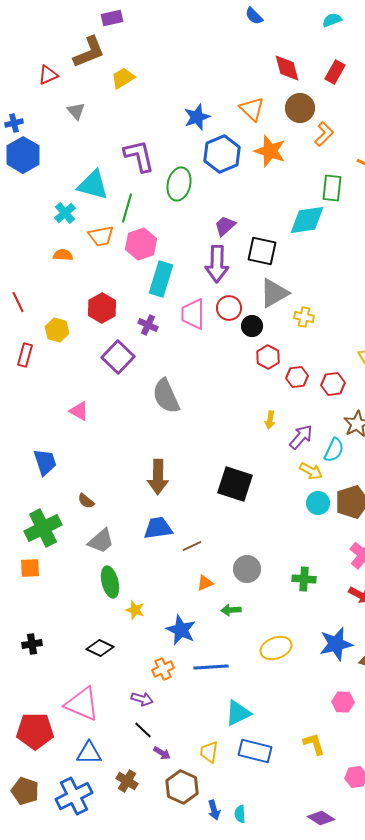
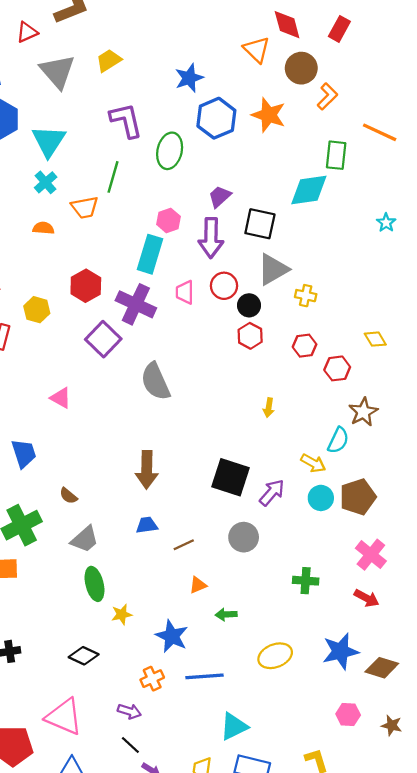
yellow trapezoid: (123, 78) -> (109, 61), moved
orange triangle: (252, 109) -> (257, 50), moved
gray triangle: (76, 111) -> (58, 71), size x1.8
cyan triangle: (93, 185) -> (49, 141), moved, turned 48
pink hexagon: (141, 244) -> (168, 220), moved, size x0.7
pink trapezoid: (193, 314) -> (185, 292), size x0.7
purple cross: (148, 325) -> (136, 304), size x1.8
red hexagon: (268, 357) -> (250, 336), moved
red hexagon: (297, 377) -> (305, 346), moved
purple arrow: (301, 437) -> (272, 493), moved
blue trapezoid: (158, 528) -> (147, 525), size x0.7
gray circle: (247, 569) -> (244, 537), moved
yellow star: (135, 610) -> (122, 614), turned -30

